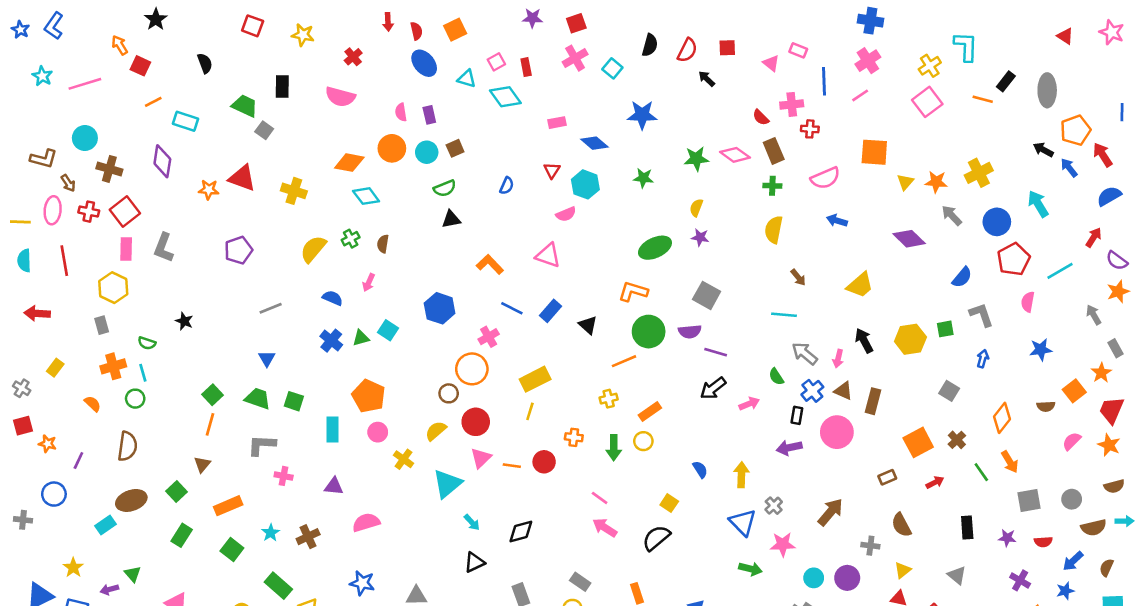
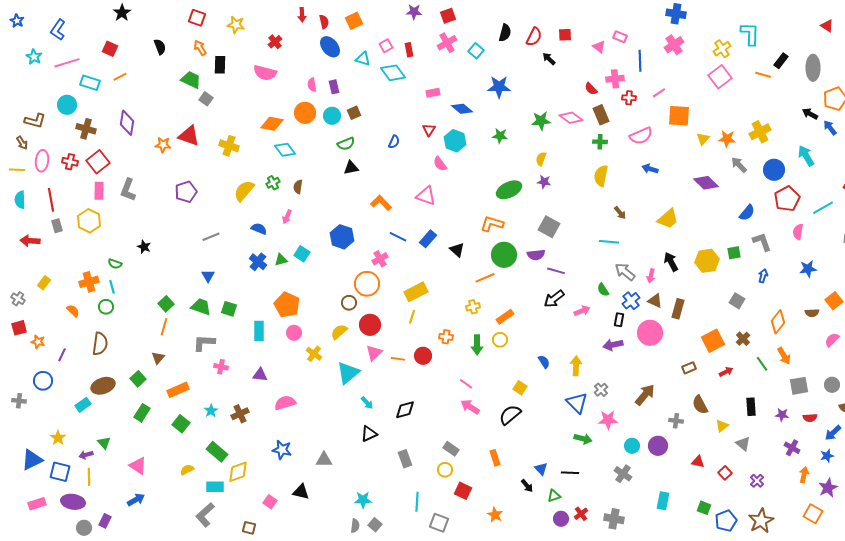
blue L-shape: (54, 26) -> (58, 30), moved
orange arrow: (120, 45) -> (200, 48), moved
pink line: (860, 95) -> (659, 93), moved
cyan rectangle: (185, 121) -> (90, 83), moved
brown arrow: (68, 183) -> (22, 143), moved
pink semicircle: (566, 214) -> (440, 164), turned 77
gray rectangle: (102, 325) -> (57, 226), moved
yellow triangle: (903, 570) -> (722, 426), moved

